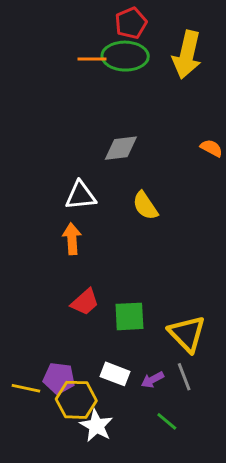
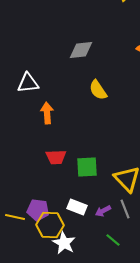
white triangle: (81, 196) -> (28, 83), moved
red trapezoid: (85, 302) -> (56, 157), turned 40

